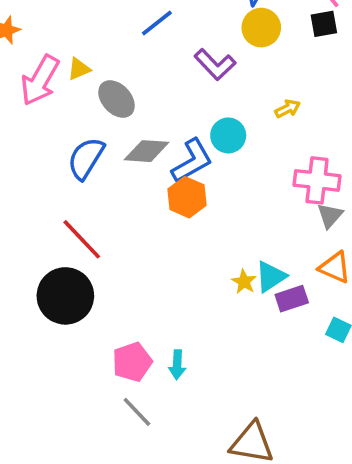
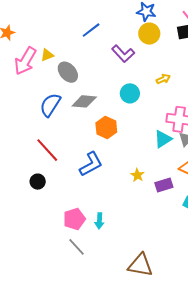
blue L-shape: (192, 161) -> (91, 164), moved
cyan triangle: (271, 277) -> (163, 139), moved
black circle: (65, 296) -> (38, 182), size x0.5

